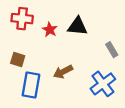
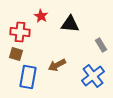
red cross: (22, 19) -> (20, 32), moved
red star: (50, 30) -> (41, 16), moved

